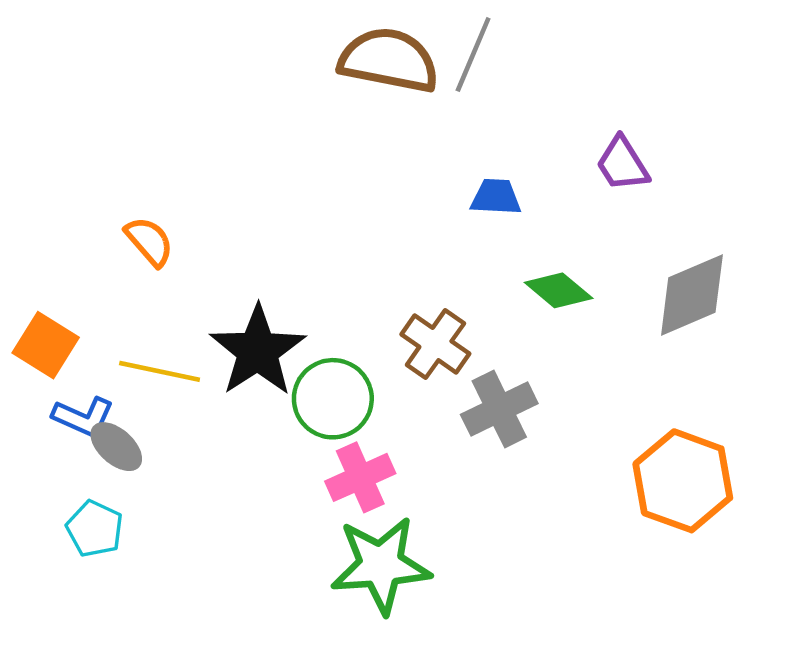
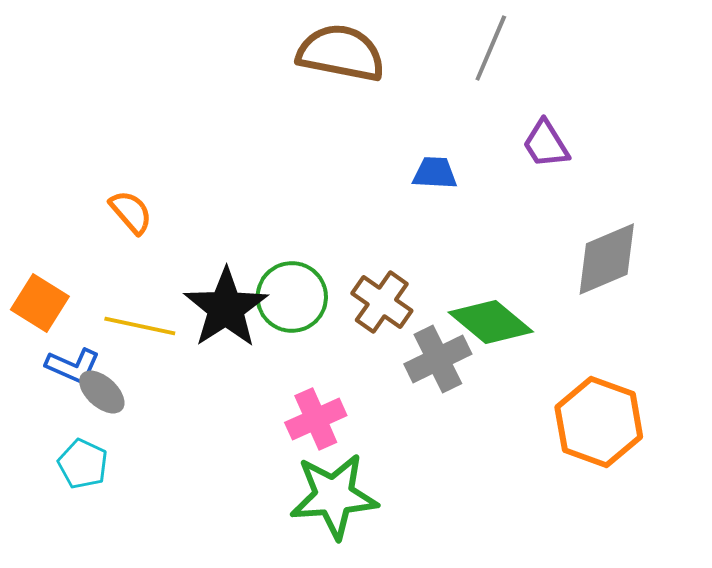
gray line: (473, 54) -> (491, 48), moved
green diamond: (559, 290) -> (491, 322), moved, size x1.4
green circle: (333, 399) -> (292, 297), moved

